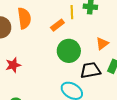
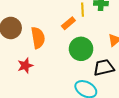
orange semicircle: (24, 18) -> (38, 38), moved

